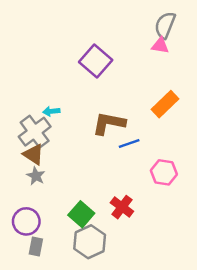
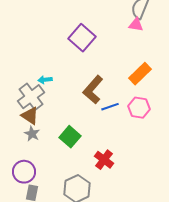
brown L-shape: (109, 123) -> (93, 90), turned -60
pink hexagon: (164, 172) -> (139, 108), moved
green square: (81, 214) -> (70, 137), moved

